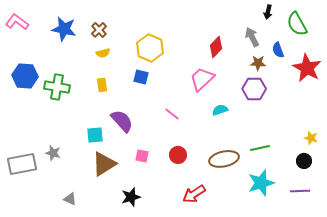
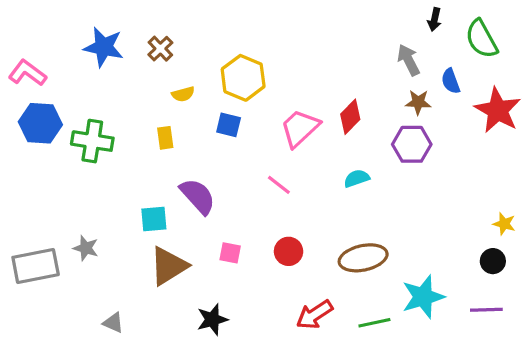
pink L-shape: (17, 22) -> (27, 73), moved
red diamond: (216, 47) -> (350, 117), moved
yellow semicircle: (103, 53) -> (183, 94), moved
pink trapezoid: (202, 79) -> (300, 128), moved
green line: (260, 148) -> (374, 323), moved

